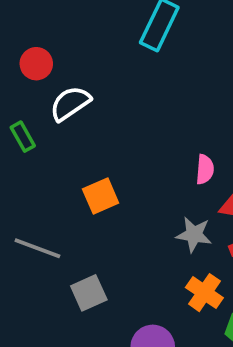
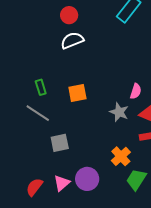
red circle: (36, 64) -> (69, 15), moved
green rectangle: (23, 137) -> (41, 87), moved
gray star: (194, 234) -> (119, 112), moved

